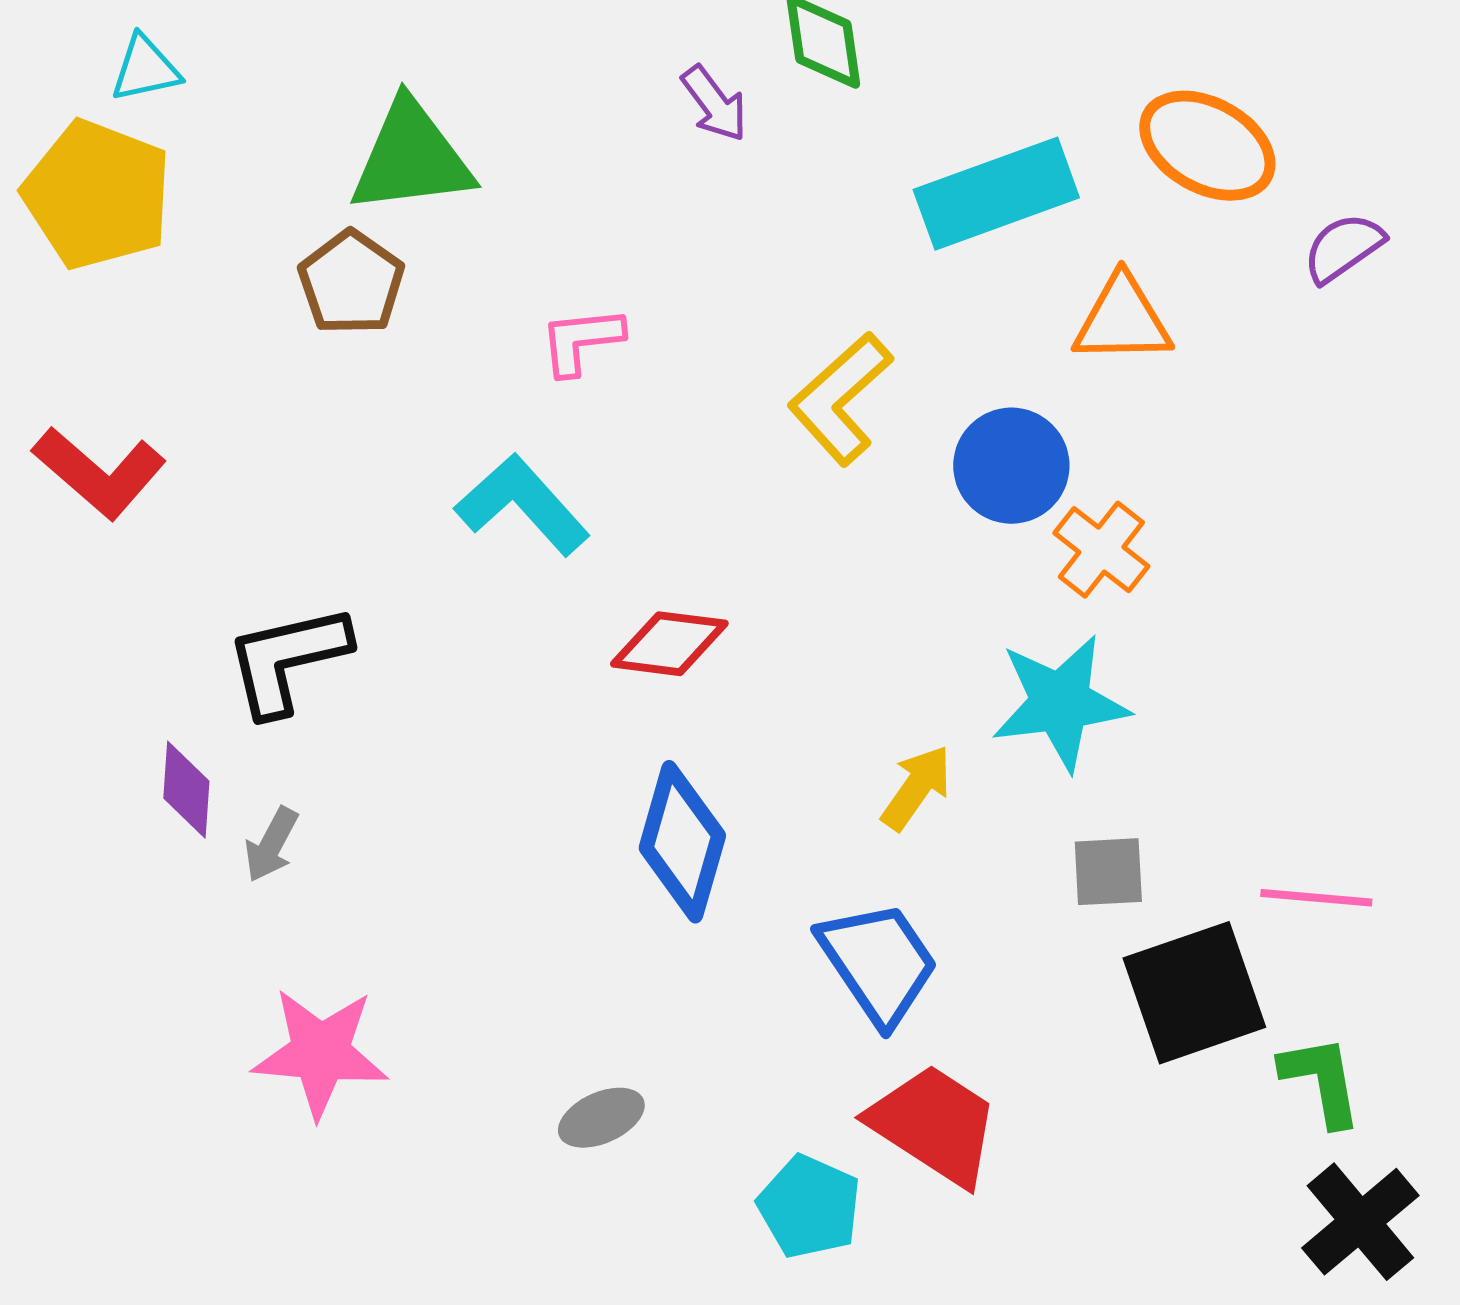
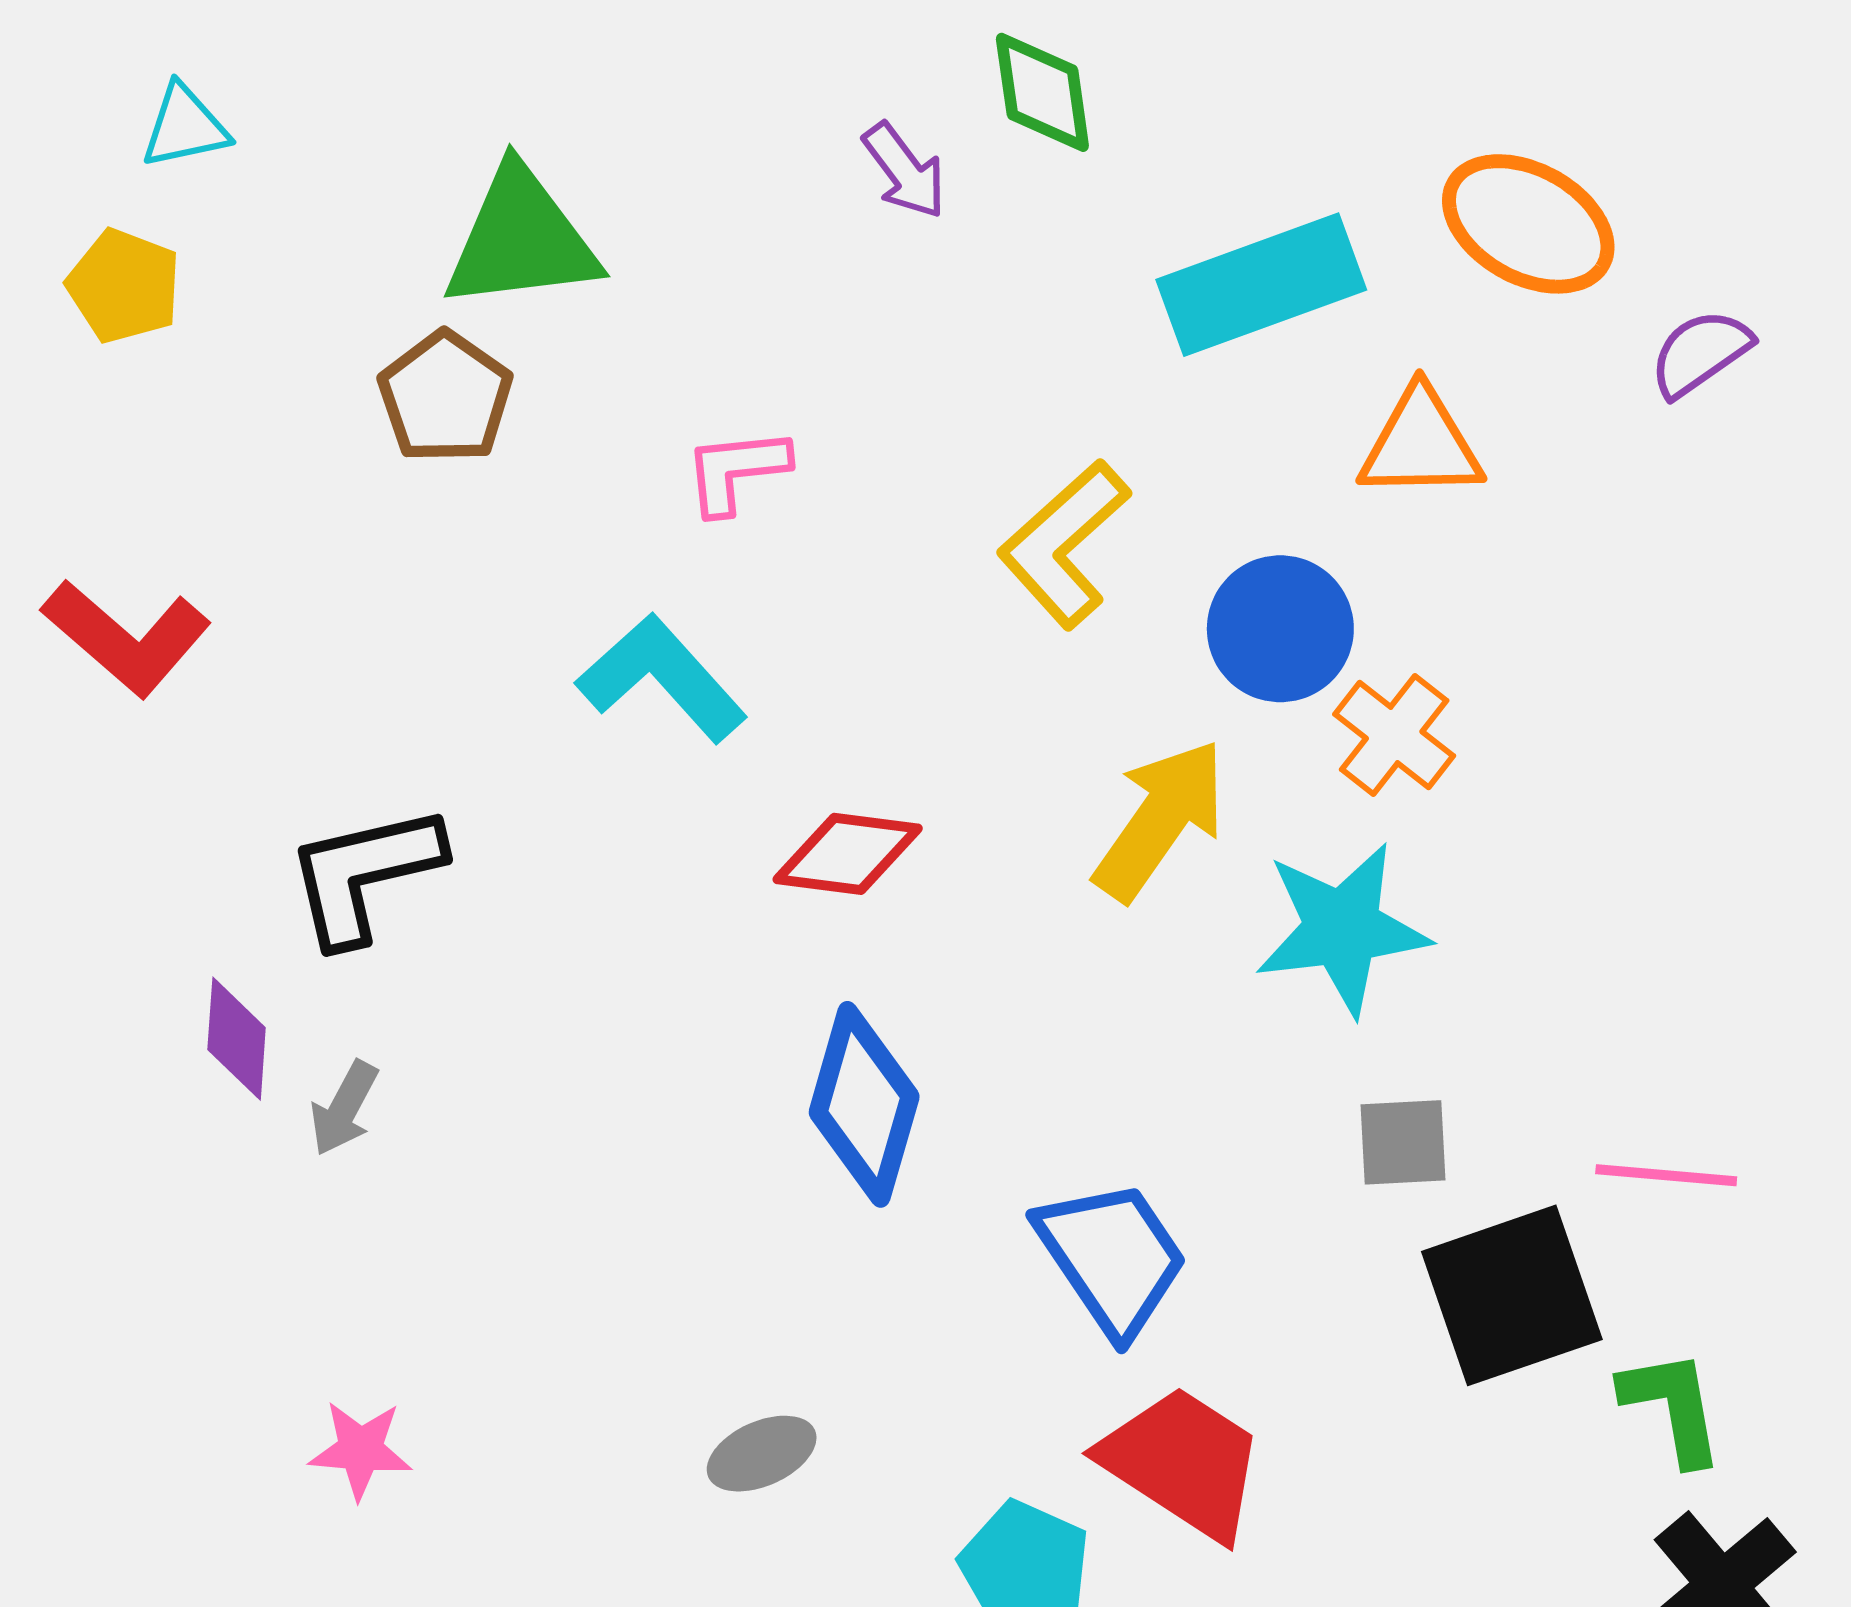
yellow pentagon: (97, 195) -> (124, 286), size x0.6
yellow arrow: (916, 788) -> (1160, 820), moved, size x1.5
pink star: (320, 1053) -> (361, 1450), moved, size x0.6

